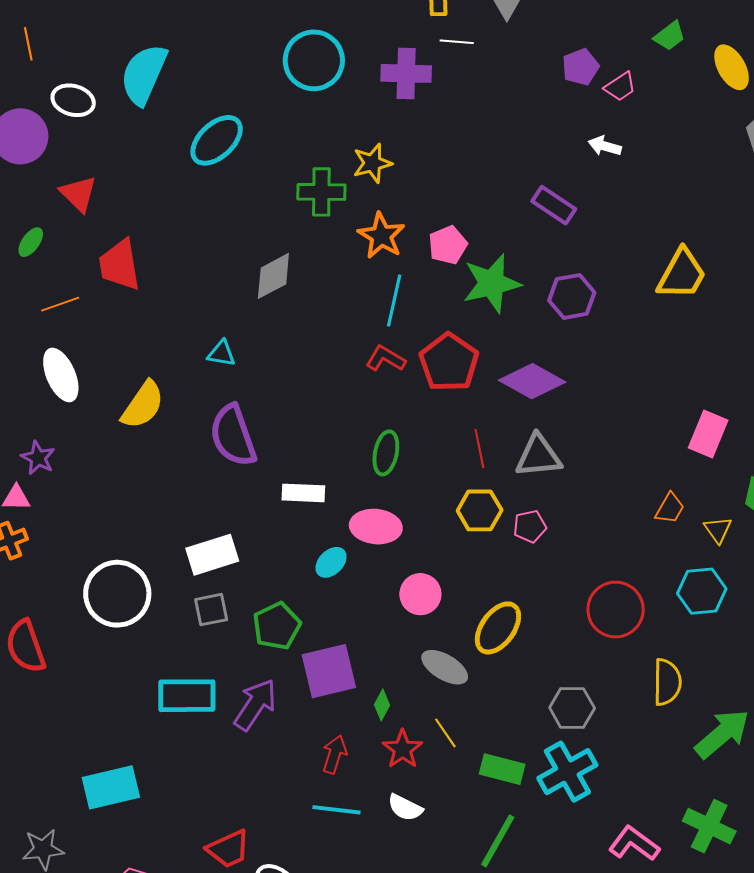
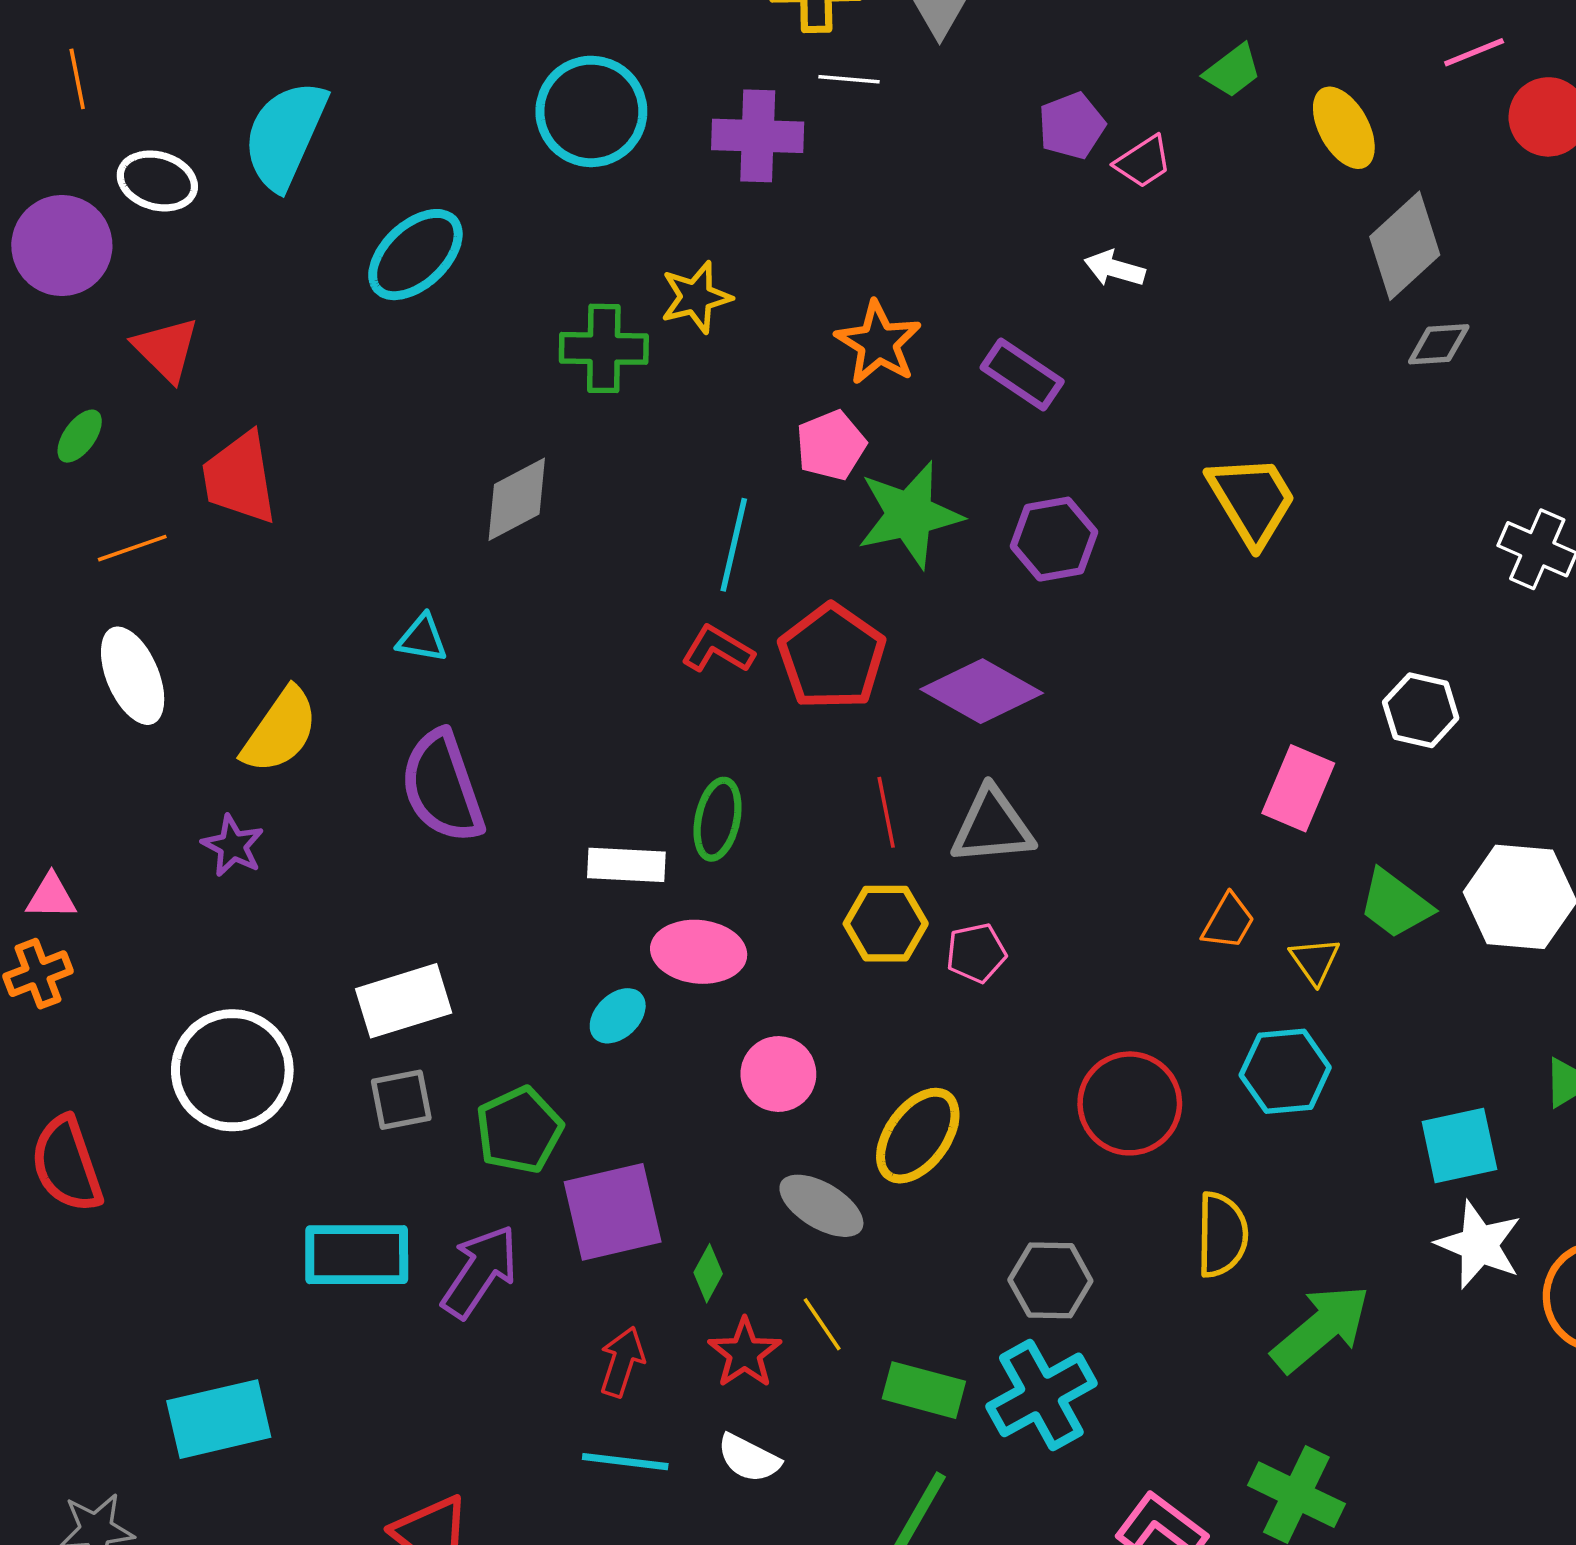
orange star: (381, 236) -> (878, 343), moved
yellow trapezoid: (682, 274) -> (1252, 500), turned -60
purple star: (38, 458) -> (233, 846), moved
white rectangle: (303, 493) -> (626, 865), moved

